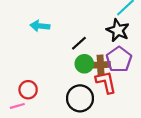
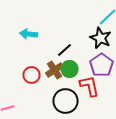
brown cross: (101, 65) -> (54, 70), moved, turned -30
red circle: (28, 90) -> (32, 75), moved

